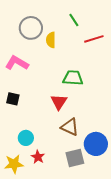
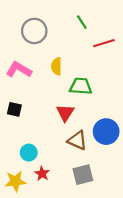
yellow semicircle: (51, 40) -> (56, 66), moved
blue circle: (96, 144) -> (106, 132), moved

